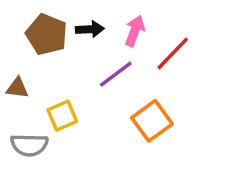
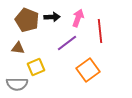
red line: (173, 53) -> (100, 31), turned -50
brown triangle: (17, 88) -> (18, 48), moved

